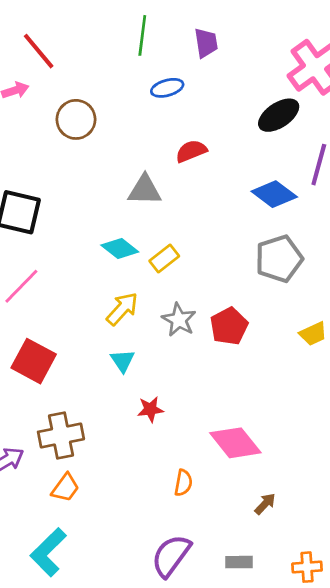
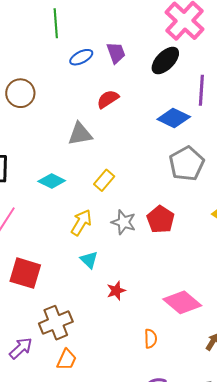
purple trapezoid: (206, 43) -> (116, 53), moved
cyan diamond: (120, 248) -> (52, 181), moved

